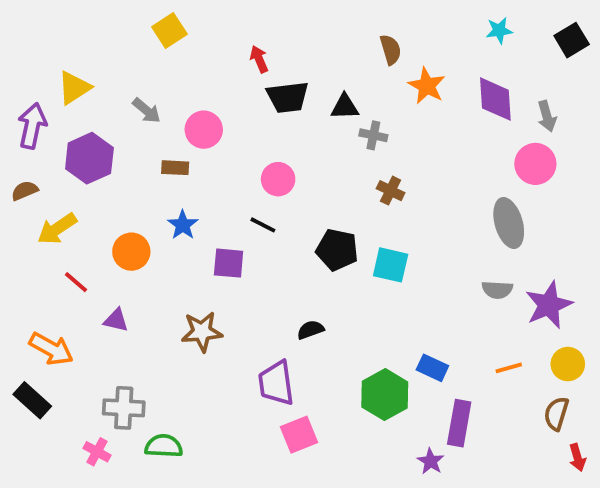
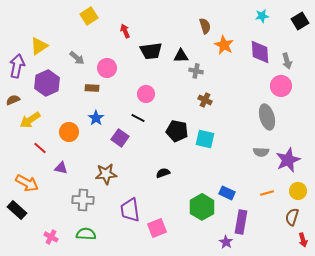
red arrow: (259, 59) -> (125, 31), moved
purple square: (229, 263) -> (120, 138), turned 30
purple trapezoid: (276, 383) -> (130, 210), moved
gray cross: (124, 408) -> (83, 200), moved

